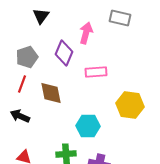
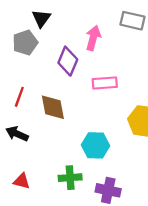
gray pentagon: (27, 57) -> (25, 43), moved

